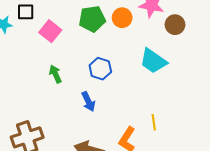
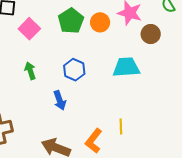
green pentagon: (92, 19) -> (71, 21), turned -30
cyan trapezoid: (153, 61) -> (126, 67), turned 136

